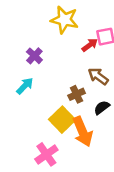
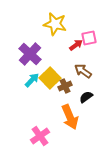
purple cross: (34, 56) -> (30, 54), size x1.6
cyan arrow: (25, 86) -> (32, 80), moved
yellow square: (62, 120) -> (50, 78), moved

